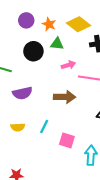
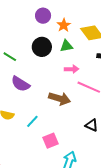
green triangle: (57, 44) -> (66, 46), turned -32
purple semicircle: (22, 93) -> (20, 84), turned 30
pink square: (67, 140) -> (50, 141), turned 35

